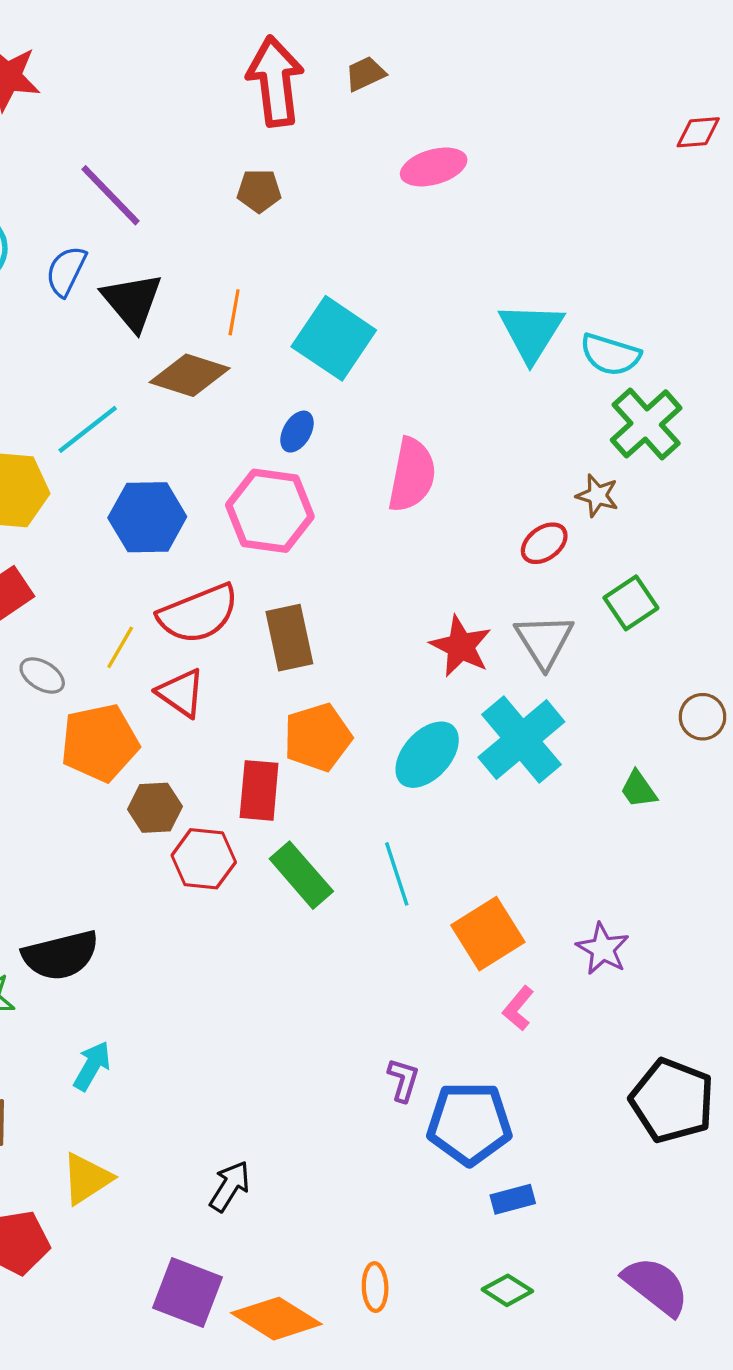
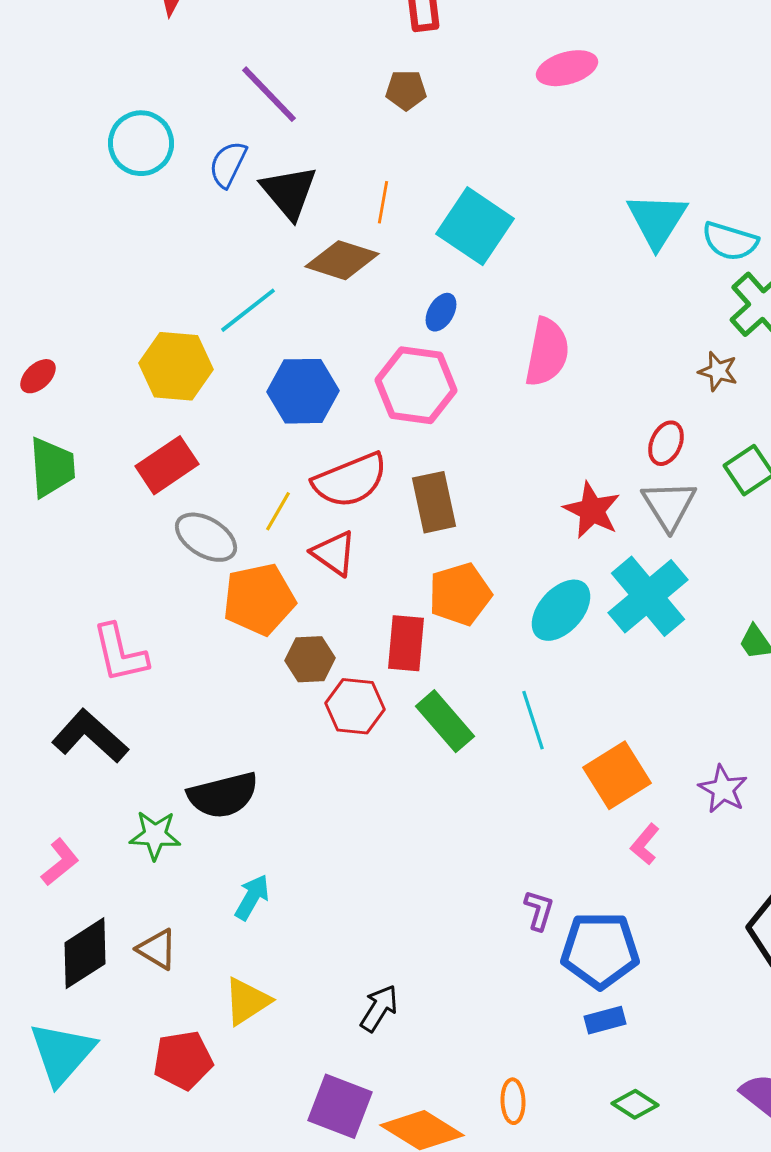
red ellipse: (544, 543) -> (666, 443), moved, turned -30
gray ellipse: (42, 676) -> (206, 537), size x1.5
blue rectangle: (513, 1199) -> (605, 1020), moved

